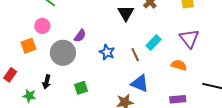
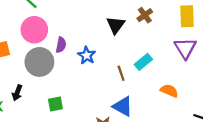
pink circle: (42, 26) -> (34, 30), moved, size x1.5
purple semicircle: (80, 36) -> (61, 45), turned -32
purple triangle: (189, 38) -> (185, 48), moved
blue star: (107, 52) -> (87, 55), moved

